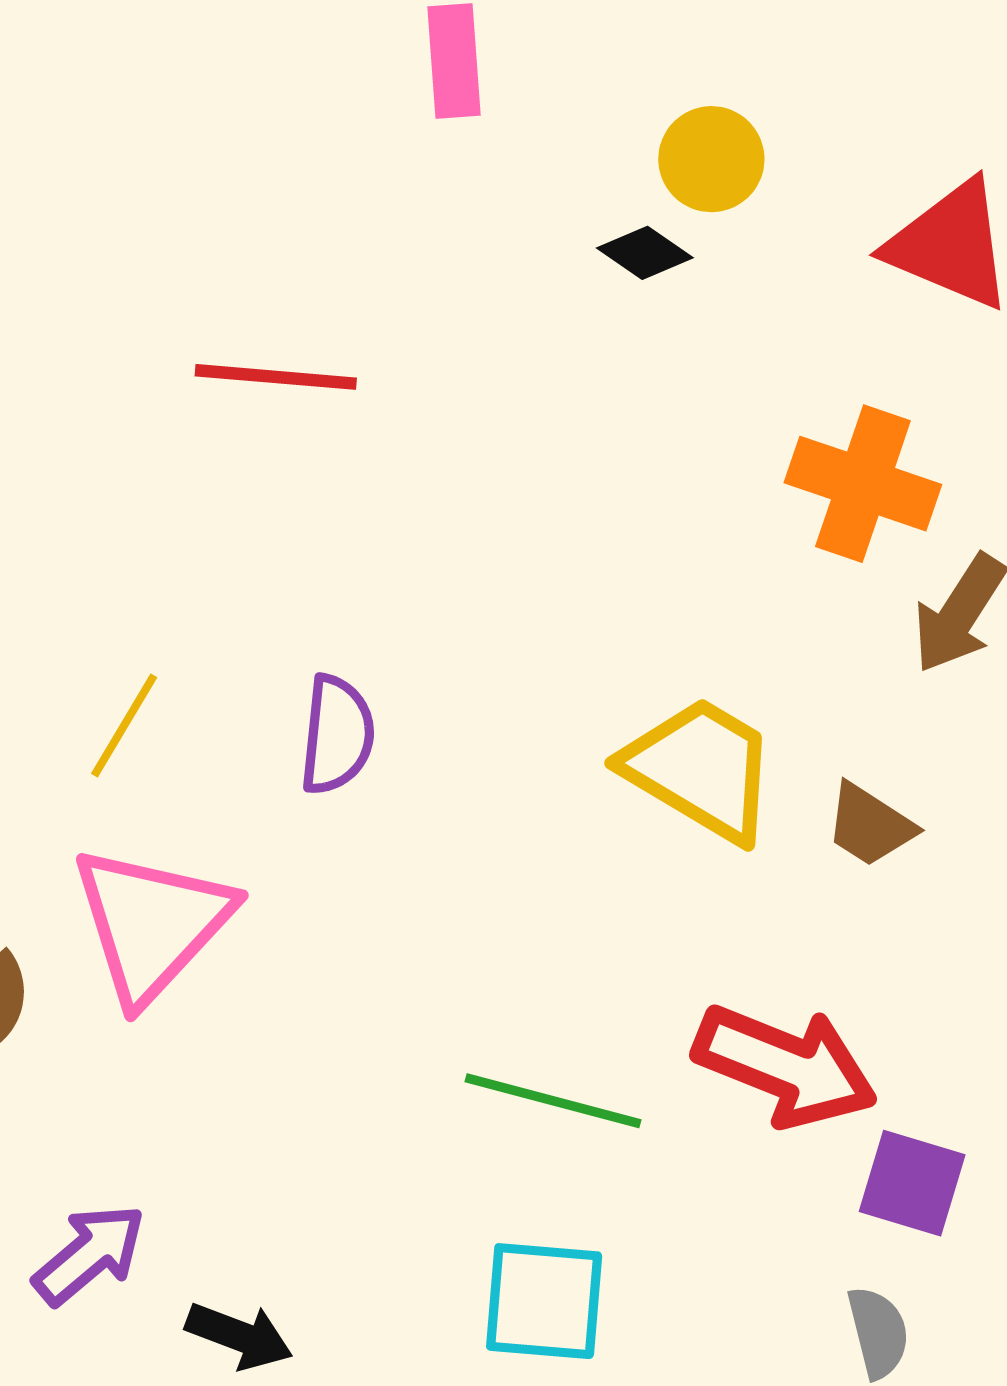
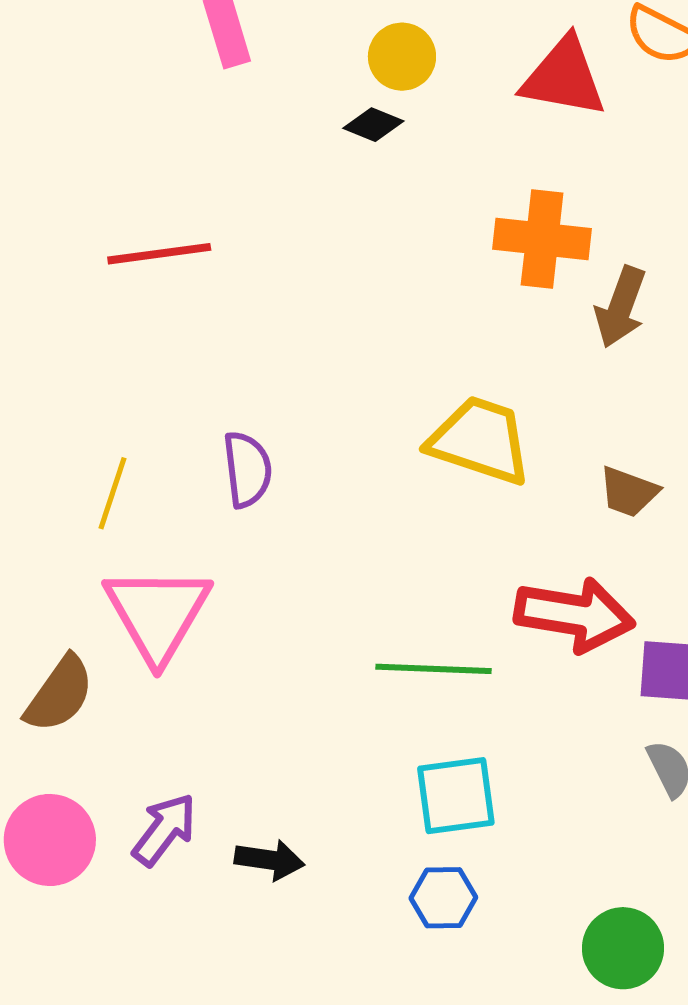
brown trapezoid: (870, 825) -> (629, 492), moved

